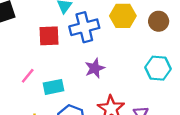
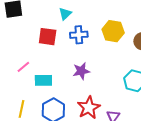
blue cross: (84, 27) -> (79, 35), size x0.7

